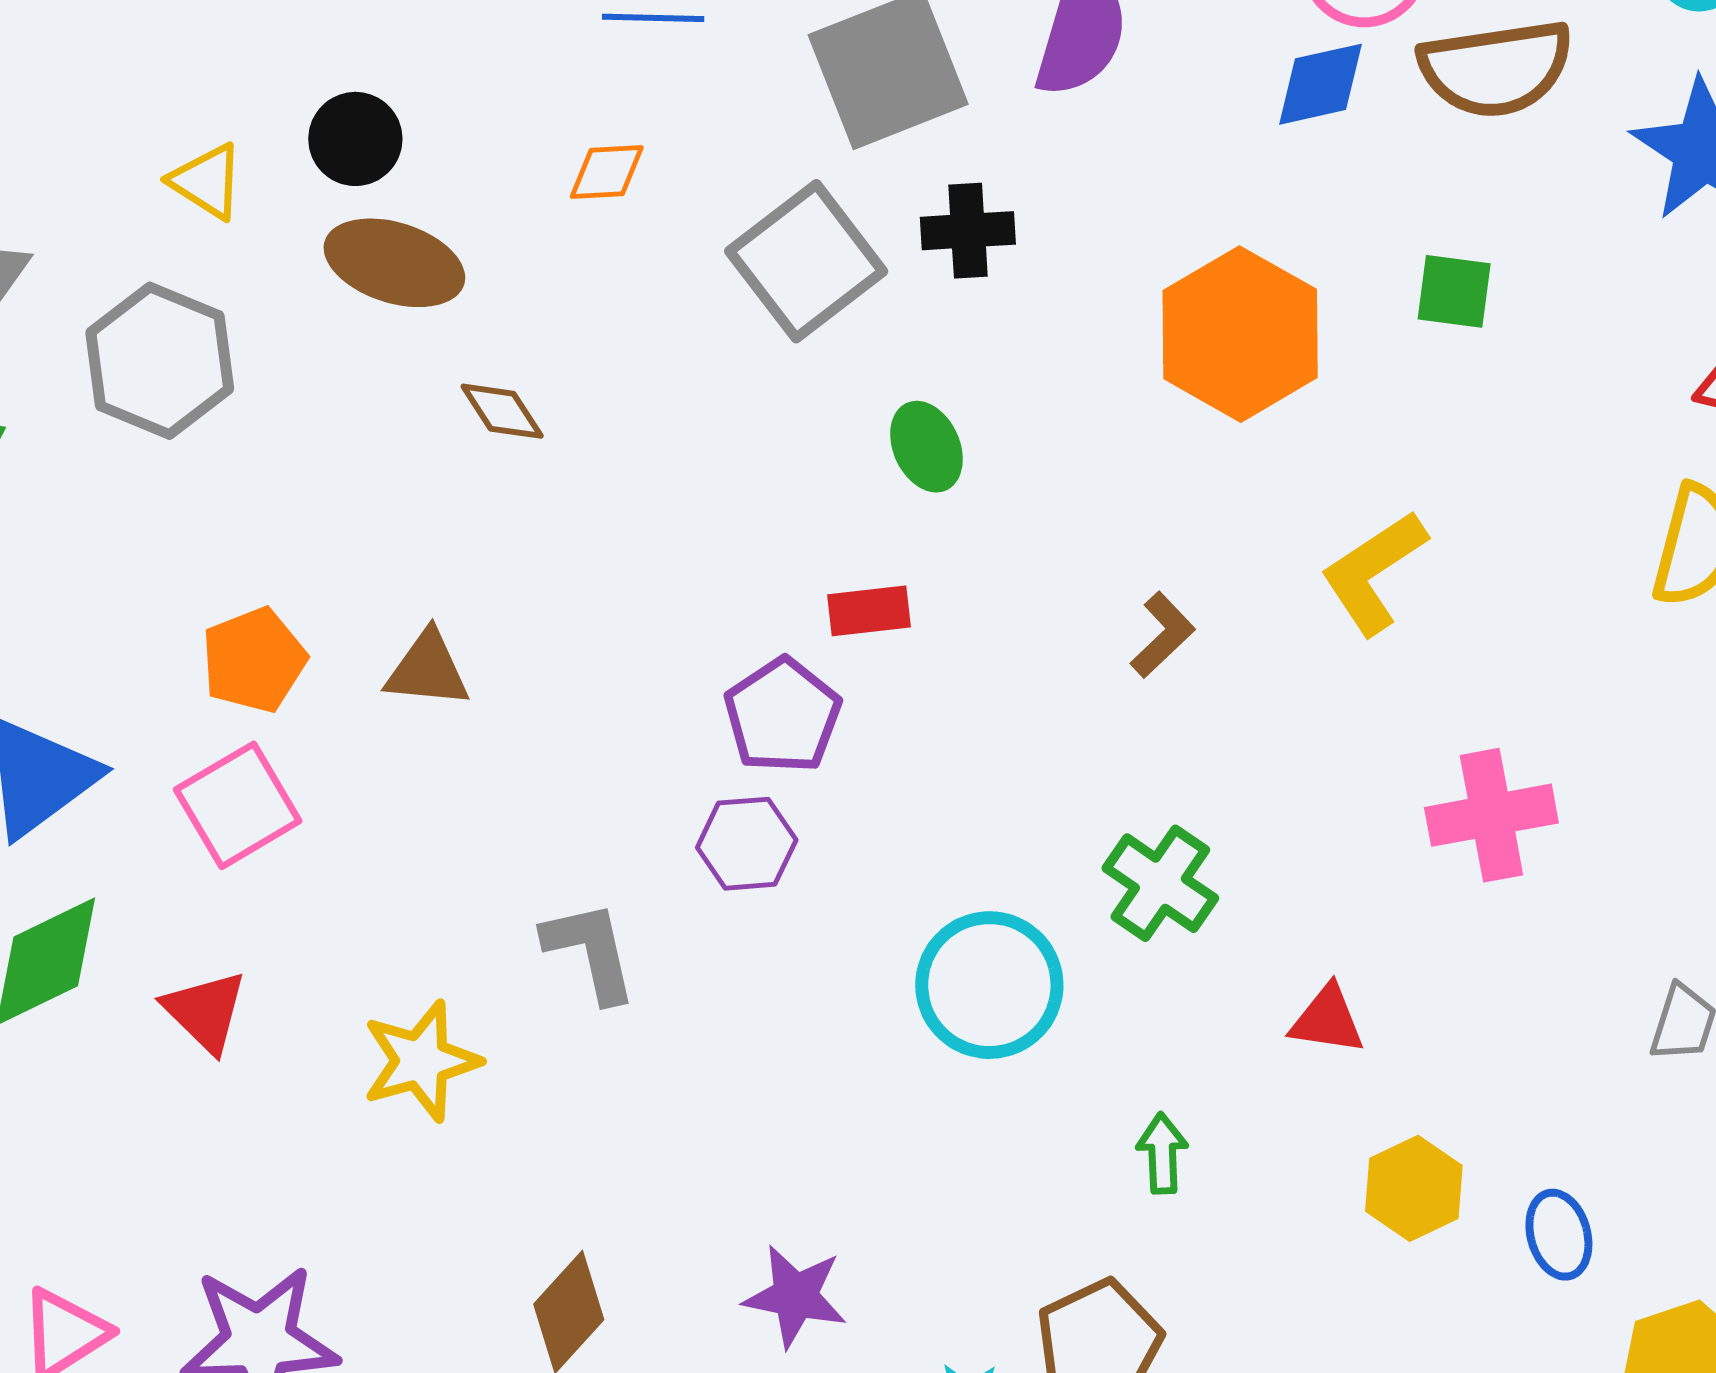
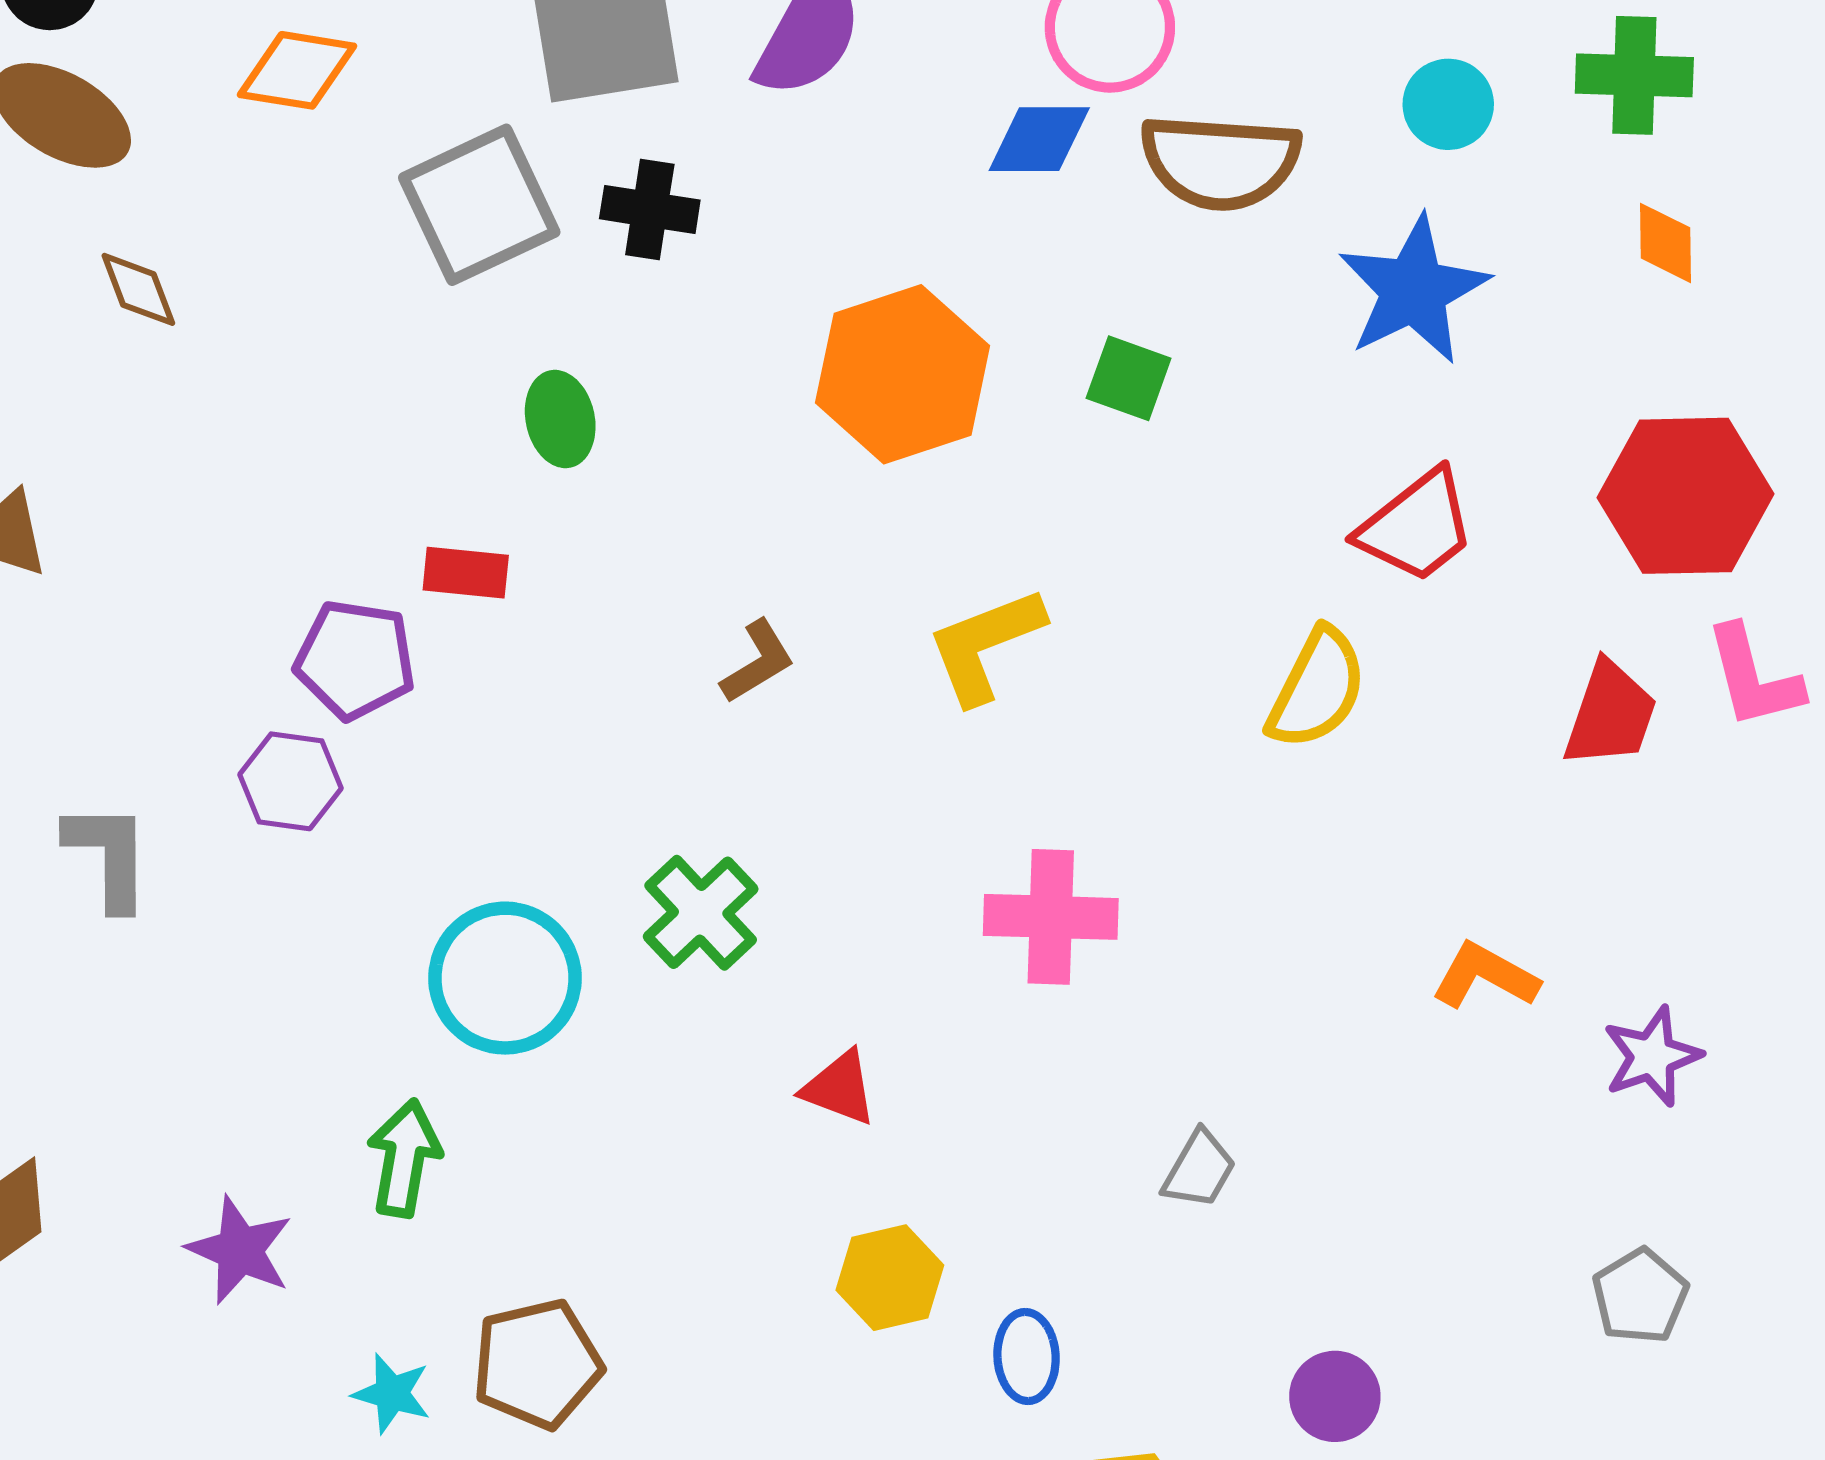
orange diamond: (607, 172) -> (297, 70), size x1.4
purple pentagon: (783, 716) -> (355, 660), turned 30
green arrow: (1162, 1153) -> (404, 1158), moved, size x1.4

